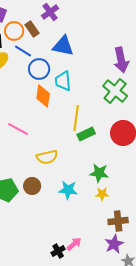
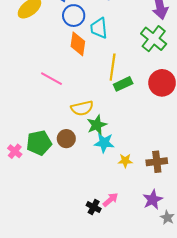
green star: (99, 173) -> (97, 125), moved, turned -30
yellow star: (102, 194) -> (125, 161), moved
brown cross: (118, 221) -> (157, 162), moved
black cross: (58, 251) -> (94, 207), turned -32

